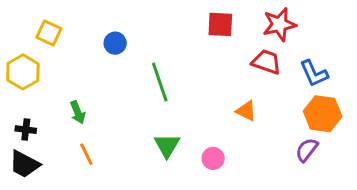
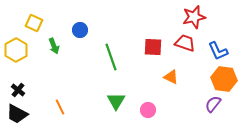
red square: (220, 24) -> (153, 47), moved
green arrow: (78, 112) -> (54, 46), moved
black cross: (26, 130) -> (18, 90), turned 32

